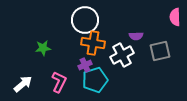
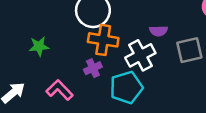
cyan pentagon: (95, 80) -> (126, 87), moved
pink L-shape: (59, 82) -> (60, 90), turned -70

